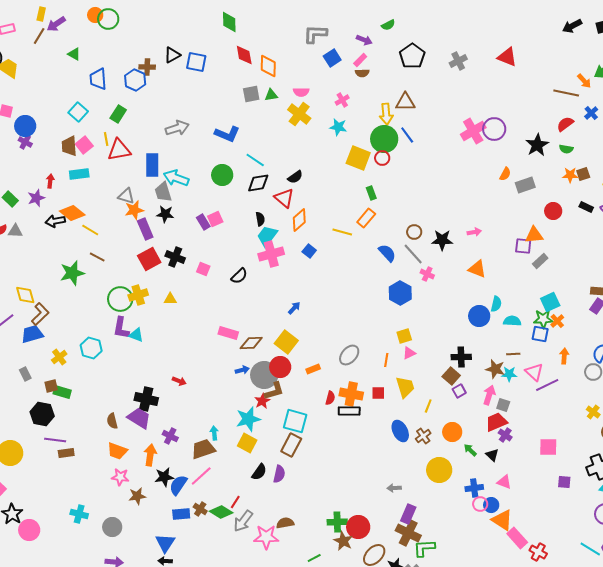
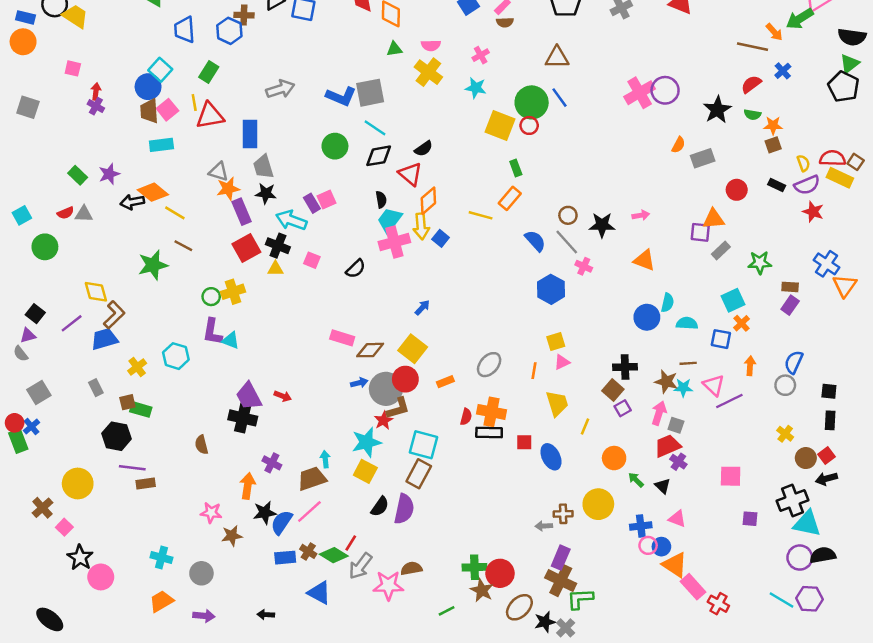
gray square: (251, 94) -> (370, 93), moved, size x1.4
yellow arrow: (386, 114) -> (421, 226), moved
blue circle: (25, 126) -> (148, 87), moved
orange star: (570, 175) -> (773, 125), moved
cyan arrow: (176, 178) -> (291, 220), moved
red arrow: (50, 181) -> (96, 92), moved
green circle: (120, 299) -> (211, 297), size x0.6
yellow triangle: (170, 299) -> (275, 269), moved
green star: (543, 319) -> (760, 263), moved
red square: (378, 393) -> (524, 442), moved
purple trapezoid: (139, 418) -> (249, 396), moved, turned -150
brown cross: (423, 436) -> (563, 514), moved, turned 35
orange trapezoid: (117, 451) -> (161, 601), moved, turned 130
purple semicircle: (279, 474) -> (404, 509), size x1.4
blue triangle: (165, 543) -> (319, 593), moved, turned -35

